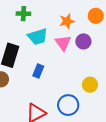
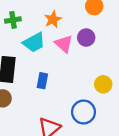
orange star: (67, 21) -> (53, 19), moved

